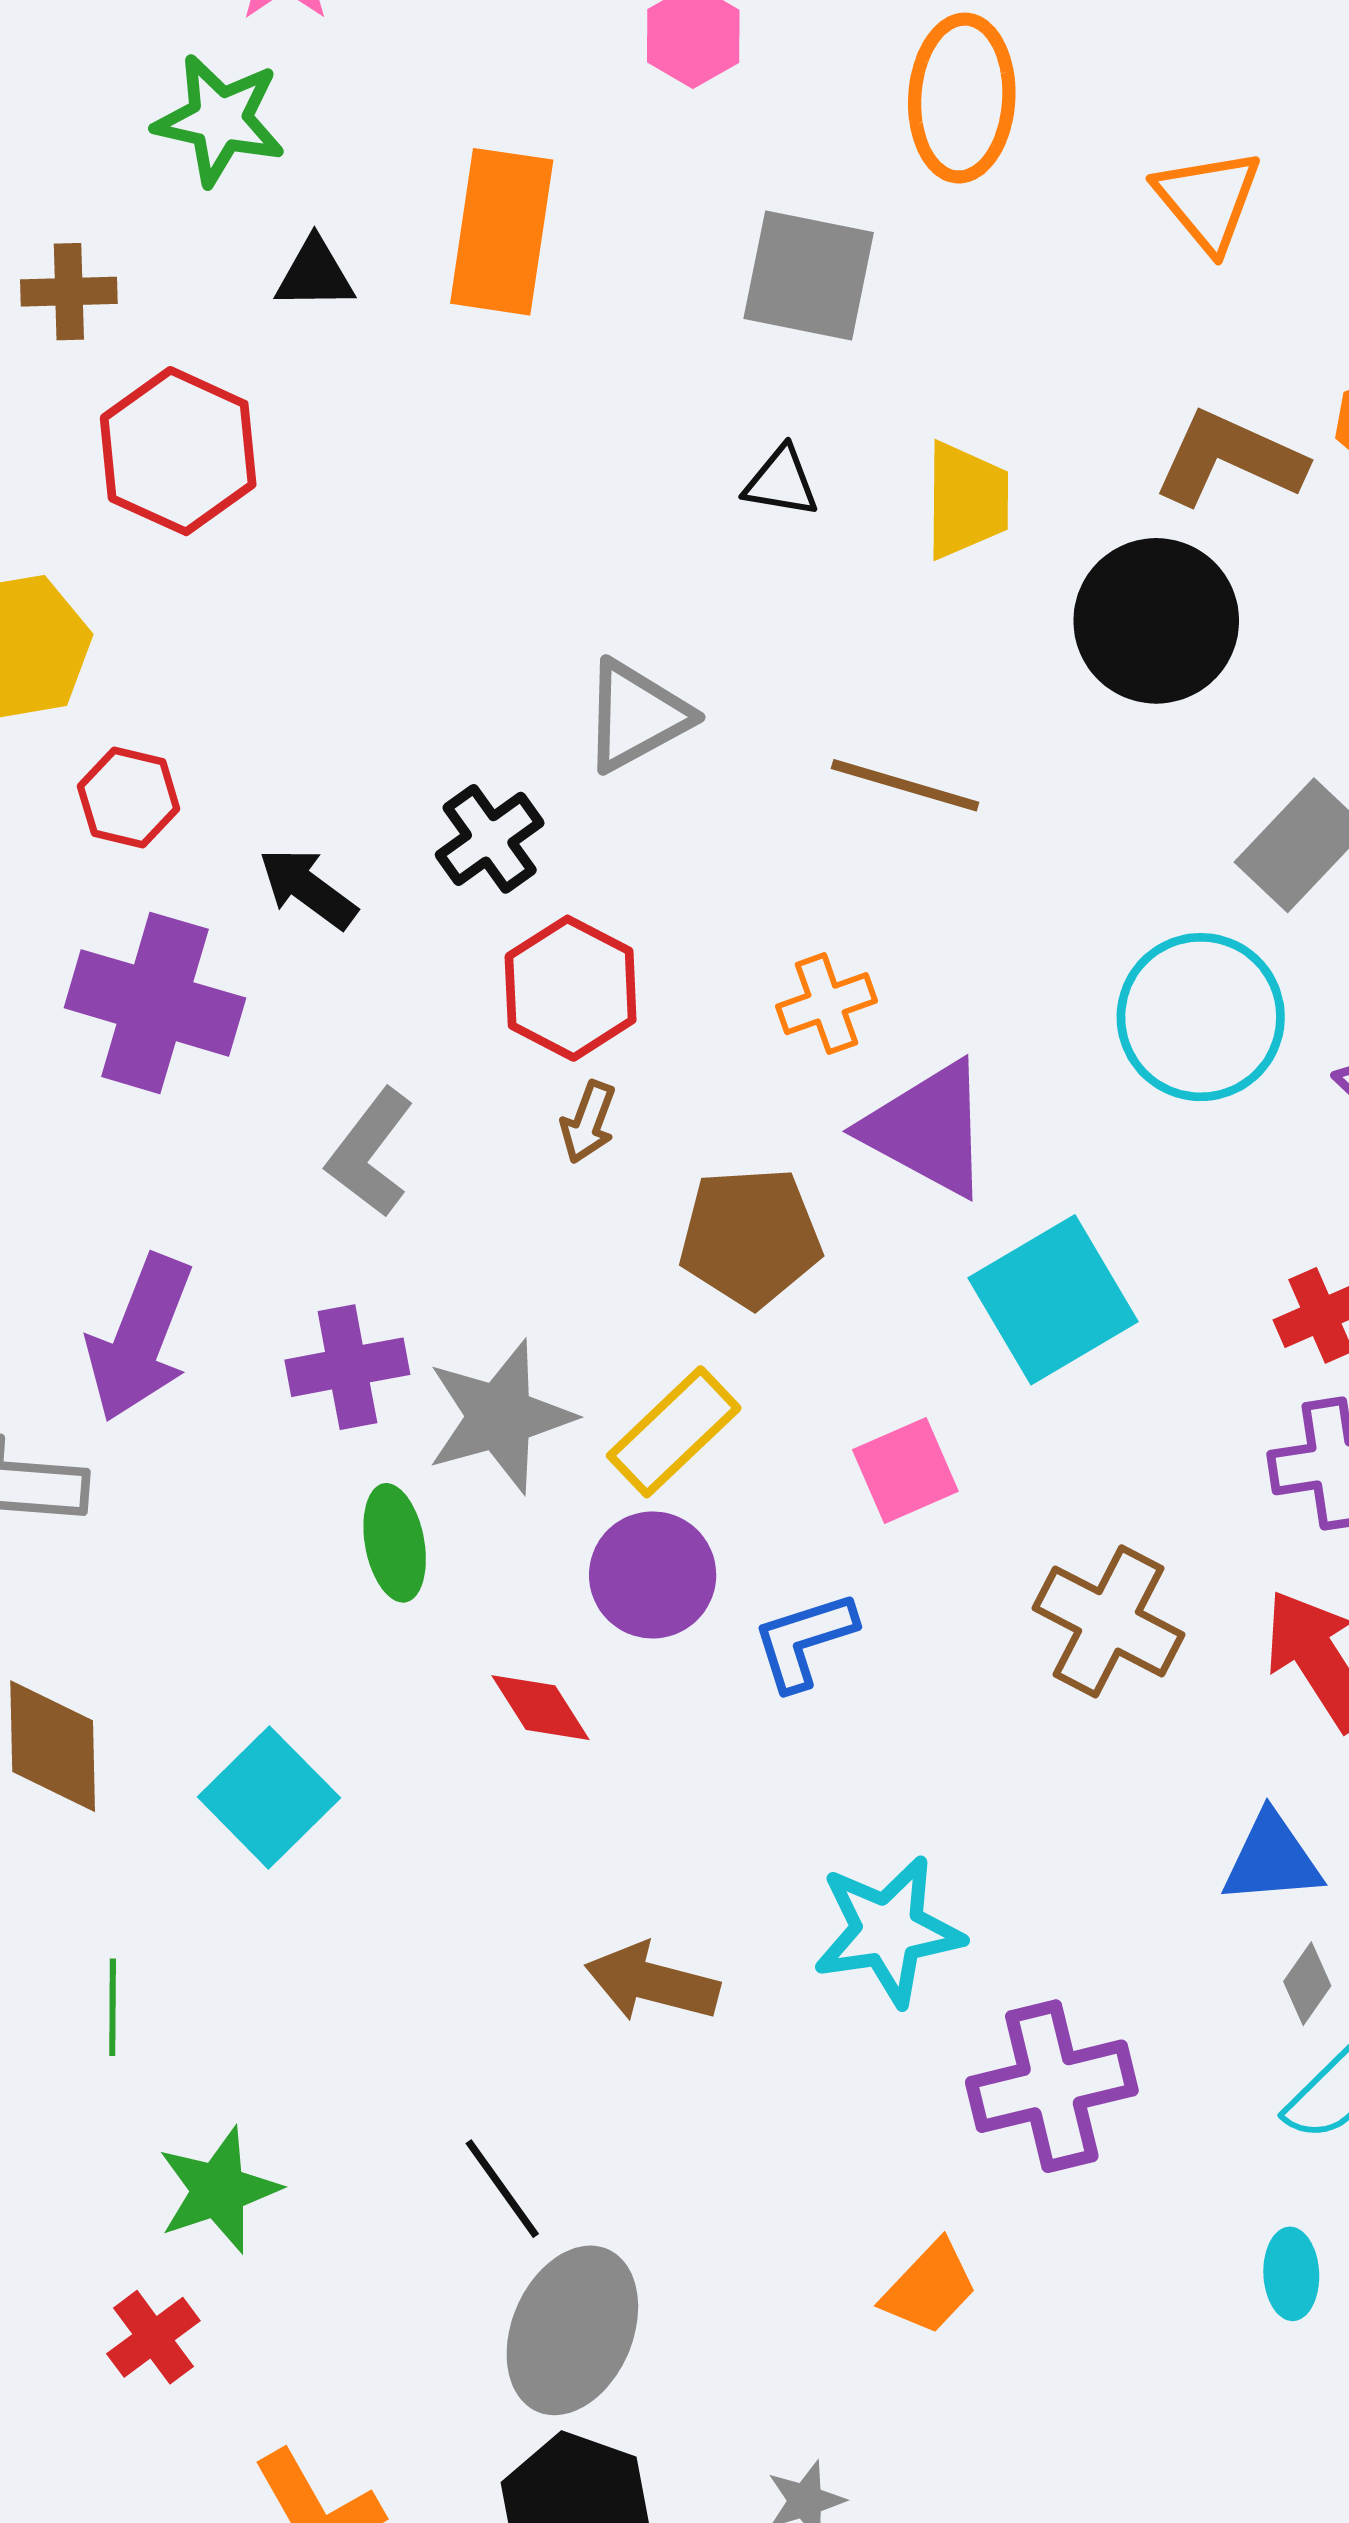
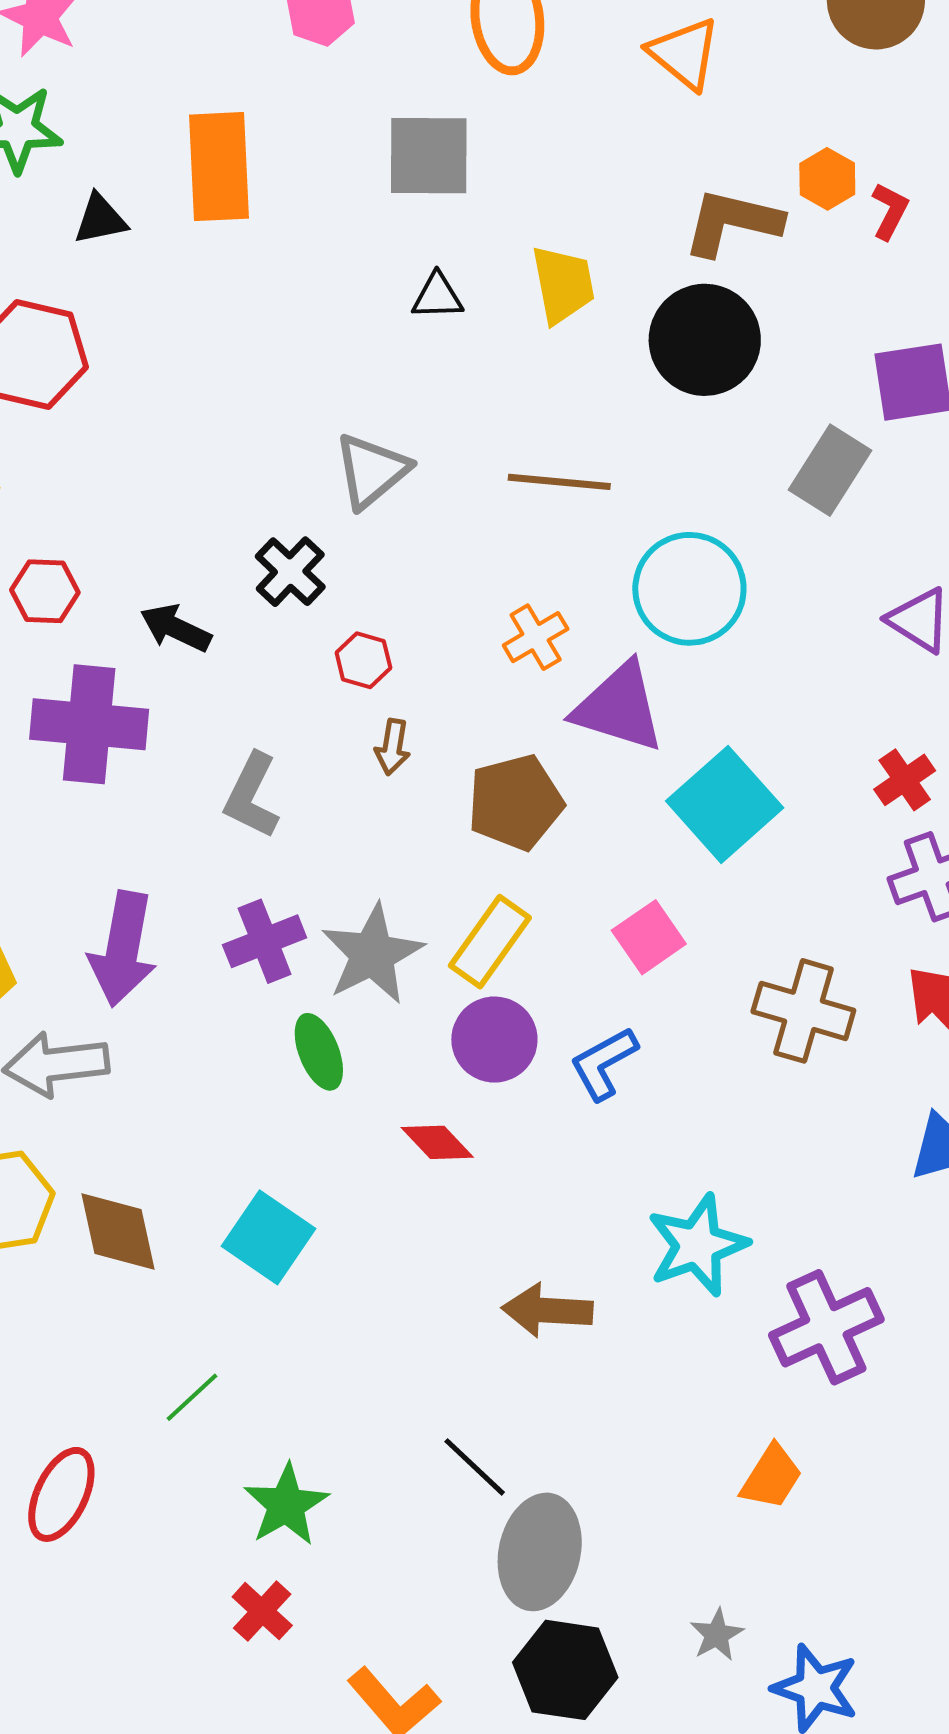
red hexagon: (571, 988) -> (363, 660), size x0.6
cyan circle: (1201, 1017) -> (689, 589), moved
green line: (113, 2007) -> (192, 1397), turned 58

